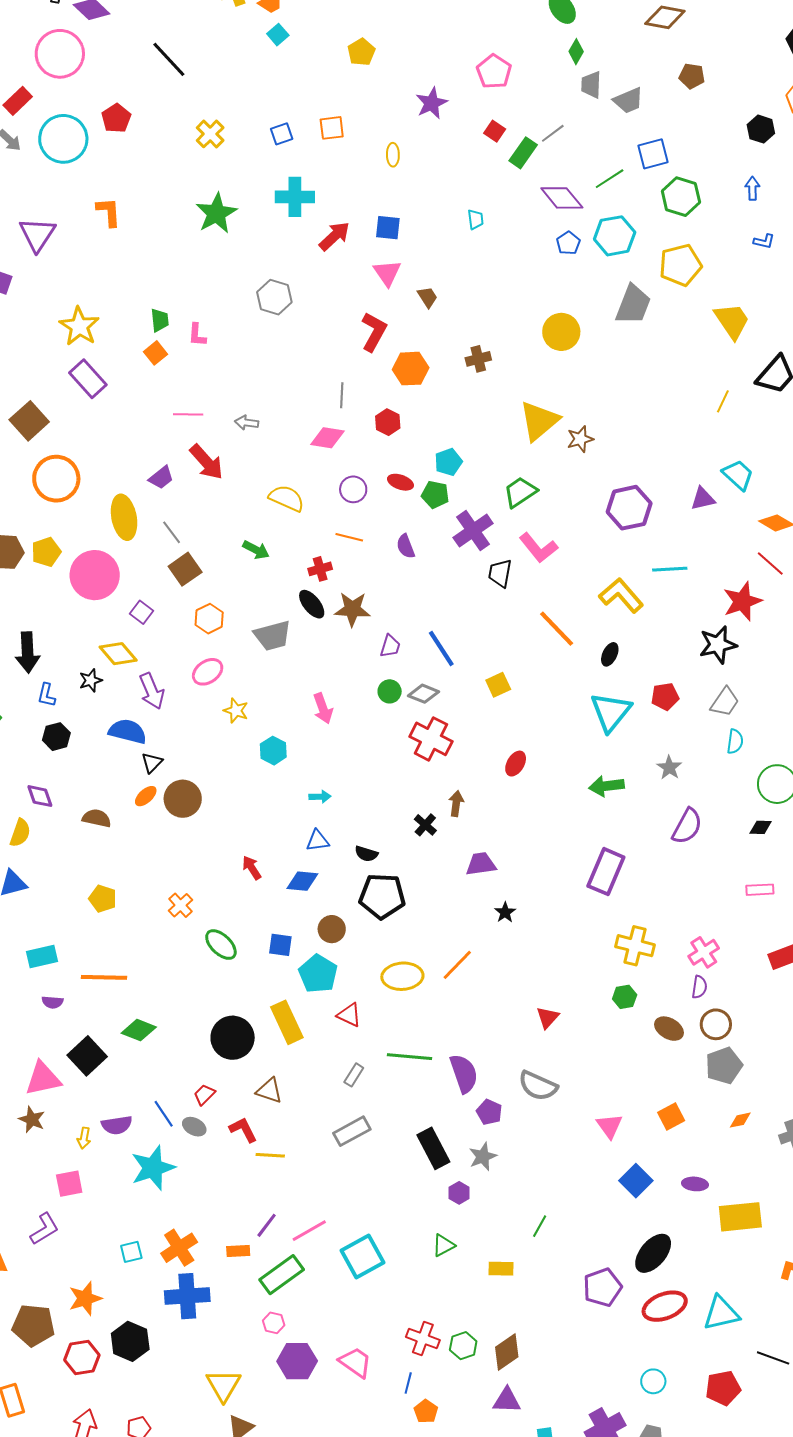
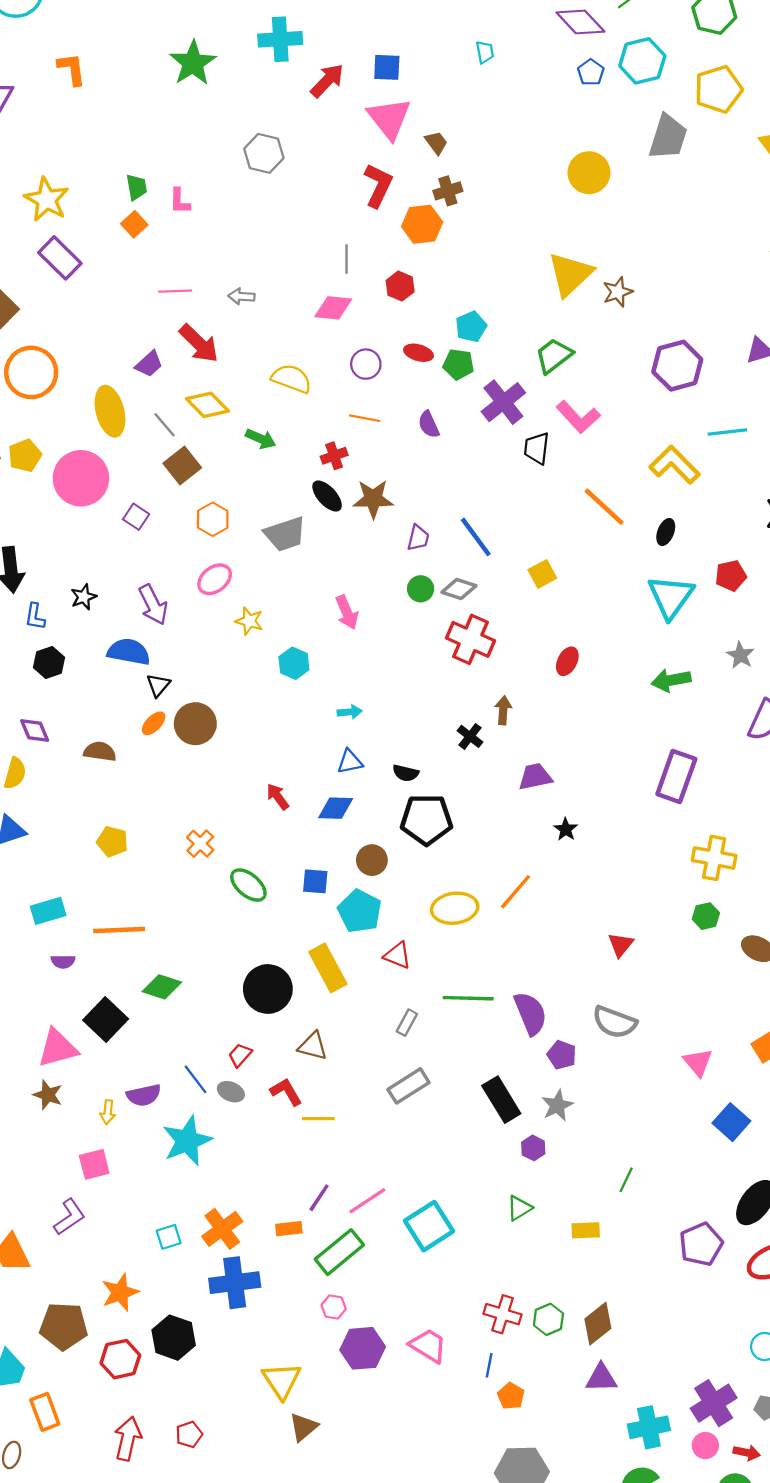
pink triangle: (387, 273) -> (389, 118), size x1.4
brown cross: (478, 359) -> (448, 191), moved
yellow diamond: (118, 654) -> (207, 405), moved

